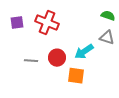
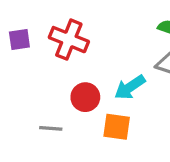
gray line: (31, 61) -> (51, 128), moved

